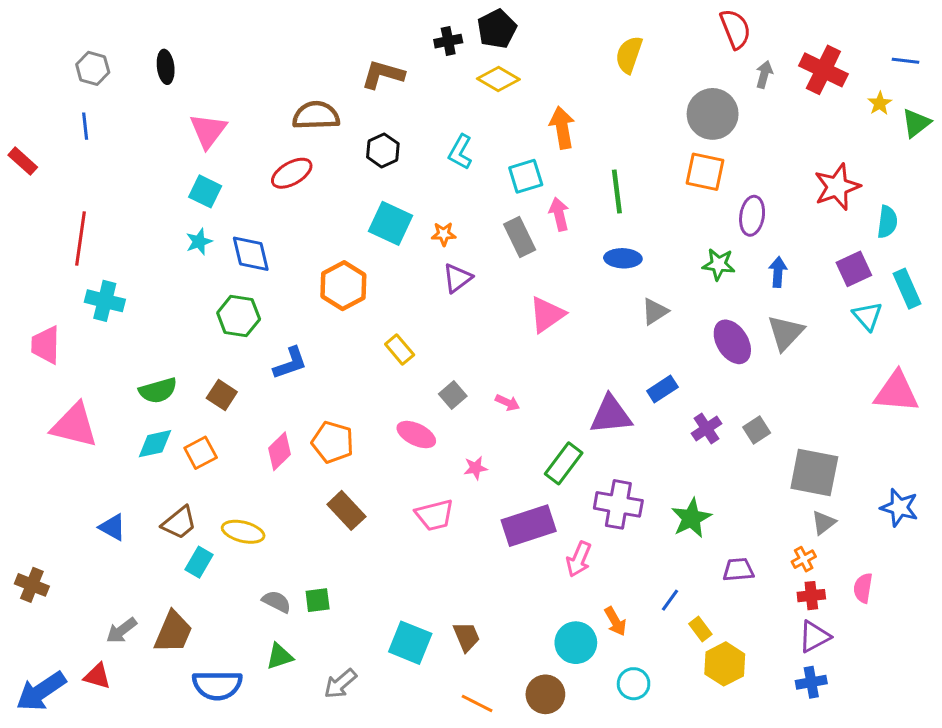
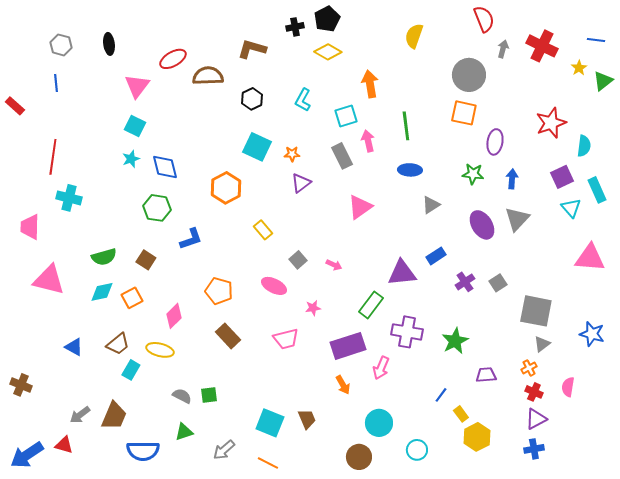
red ellipse: (292, 173) -> (173, 59), moved
pink diamond: (280, 451) -> (174, 316), moved
red cross: (811, 596) -> (534, 392), turned 30
orange arrow: (615, 621) -> (343, 385), moved
orange line: (477, 703) -> (268, 463), moved

